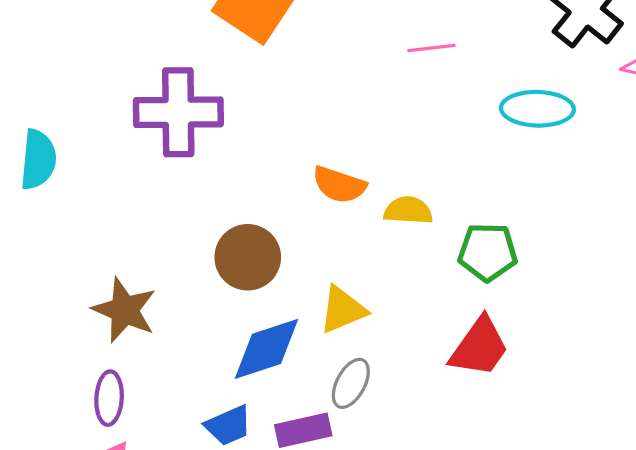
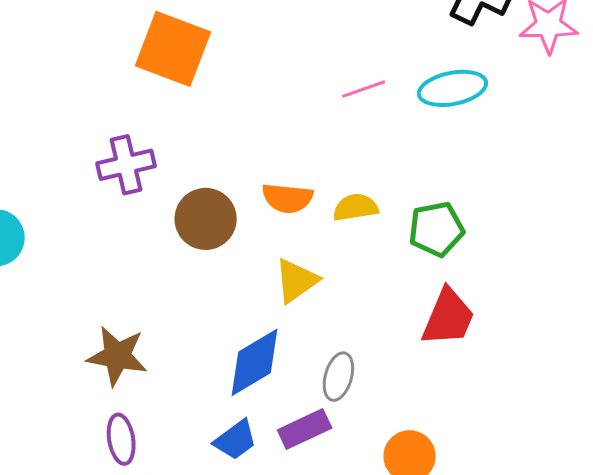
pink line: (431, 48) -> (364, 89), moved
purple cross: (178, 112) -> (126, 165), size x0.7
brown circle: (248, 257) -> (206, 219), moved
yellow triangle: (343, 310) -> (296, 281), moved

